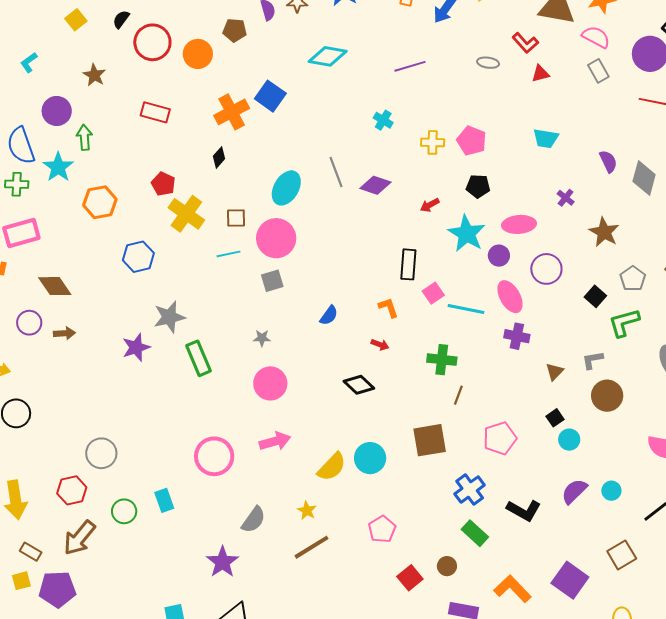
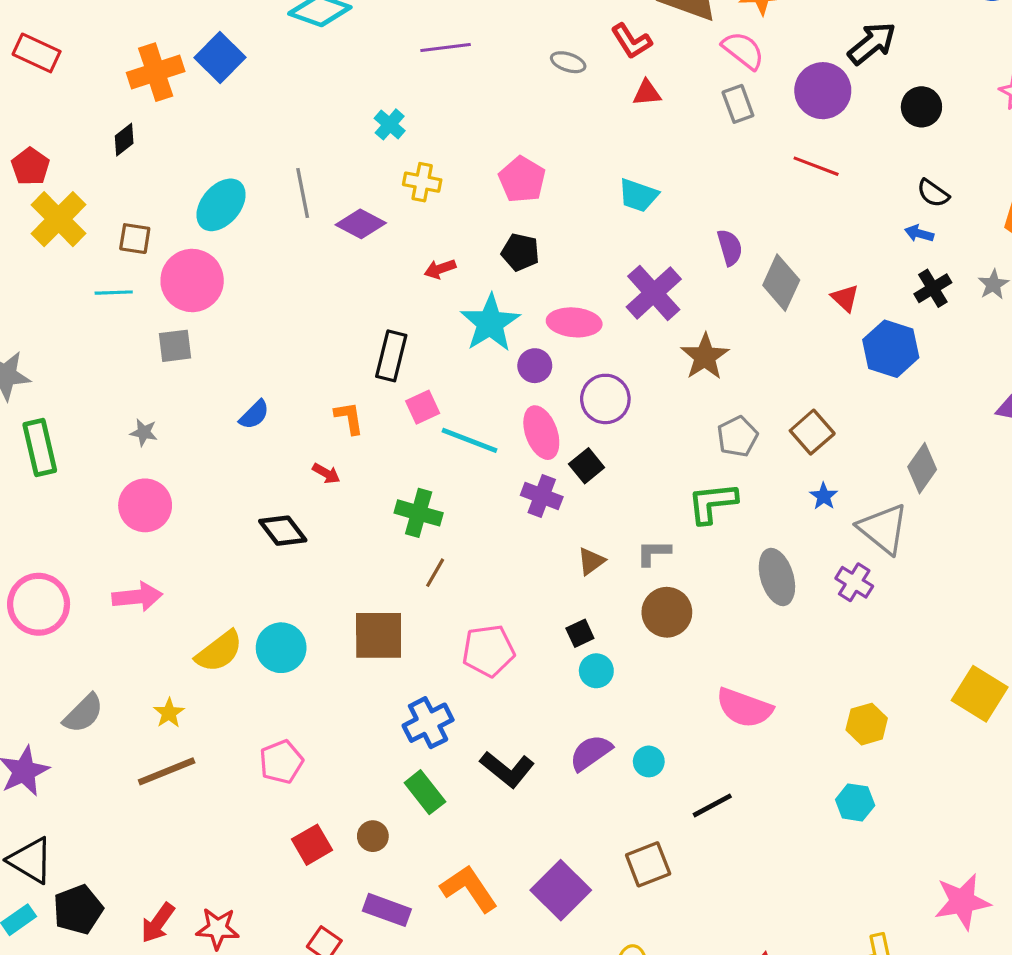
yellow cross: (433, 142) -> (422, 182), moved
purple cross: (566, 198) -> (654, 293), size x2.0
black square: (595, 296) -> (587, 466), moved

